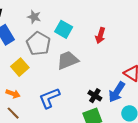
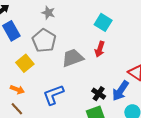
gray star: (34, 17) -> (48, 13), moved
cyan square: (64, 29) -> (103, 22), moved
red arrow: (100, 36) -> (100, 49), moved

